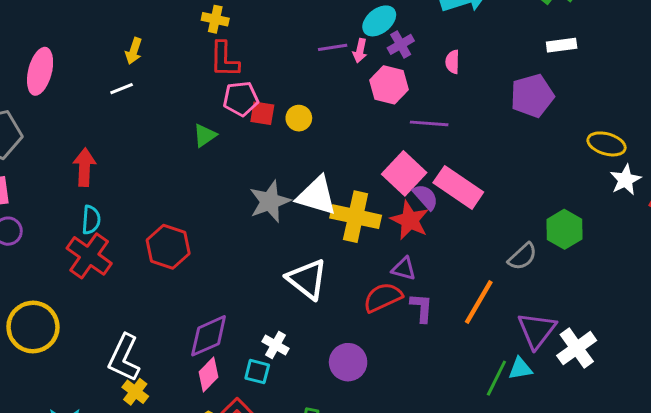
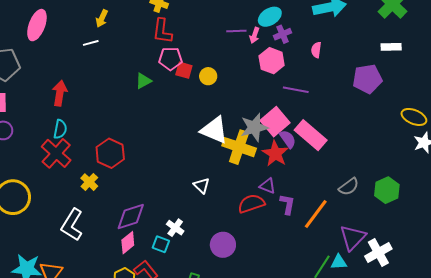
gray star: (270, 201) -> (254, 127), moved
green hexagon: (564, 229) -> (387, 190), moved
white triangle: (307, 279) -> (202, 186), size x0.6
purple L-shape: (422, 308) -> (287, 204), moved
yellow cross: (135, 392) -> (89, 182), moved

